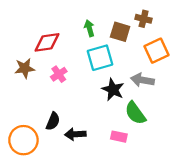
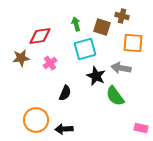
orange square: (157, 51) -> (133, 43), turned 30
black semicircle: (53, 121) -> (65, 93), moved
black arrow: (75, 134) -> (64, 129), moved
pink rectangle: (119, 137) -> (141, 128), moved
orange circle: (23, 140) -> (36, 120), moved

